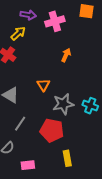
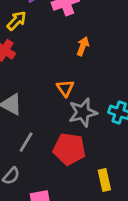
orange triangle: (43, 85) -> (65, 88), moved
yellow rectangle: (67, 158) -> (104, 180), moved

